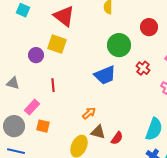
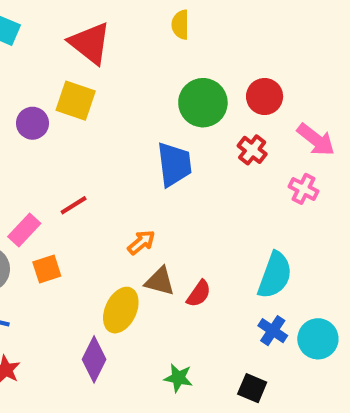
red circle: (149, 27) -> (265, 97), moved
blue trapezoid: (105, 75) -> (174, 164), turned -75
red line: (53, 85) -> (74, 205), moved, turned 64
orange square: (43, 126) -> (47, 269), turned -32

